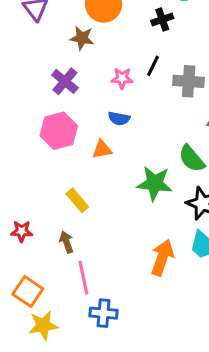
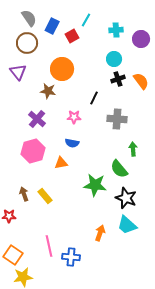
black cross: (162, 20) -> (118, 79), moved
black line: (153, 66) -> (94, 98), moved
brown arrow: (66, 242) -> (24, 194), moved
orange arrow: (162, 257) -> (100, 233), size x0.7
blue cross: (104, 313) -> (71, 257), moved

